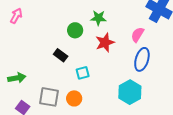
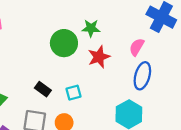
green circle: (75, 30) -> (64, 43), size x1.5
black rectangle: (61, 55) -> (43, 89), moved

